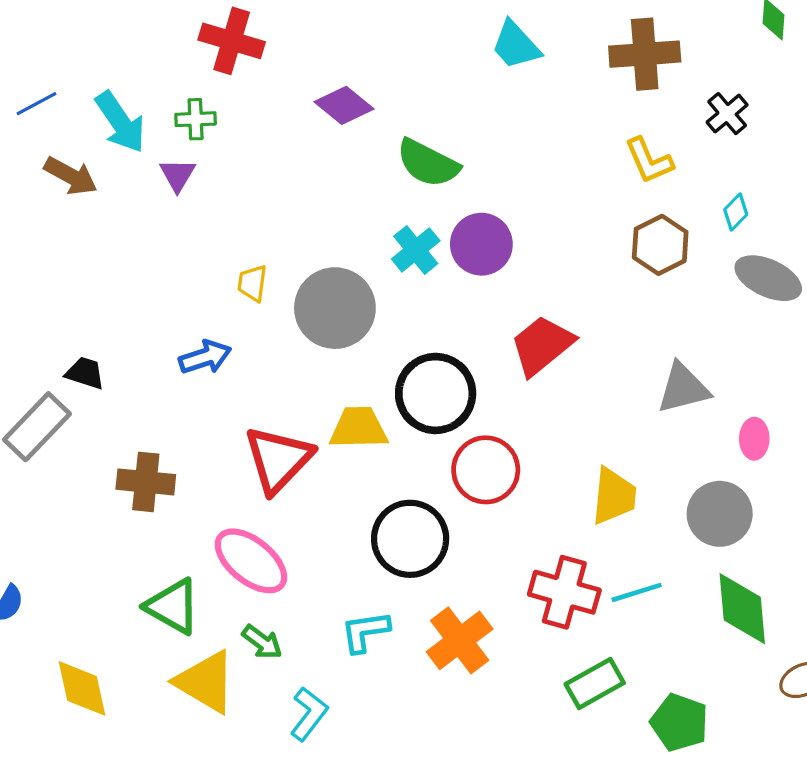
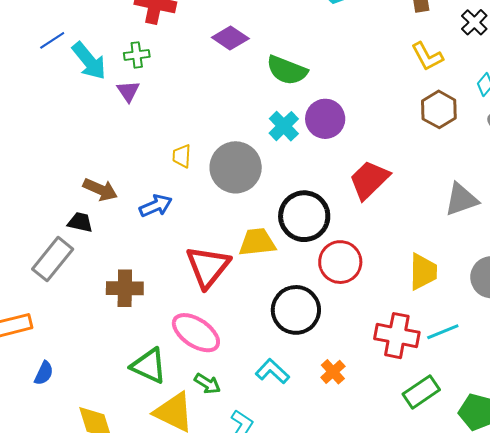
blue line: (37, 104) -> (52, 40), moved
brown arrow: (71, 176) -> (100, 190), moved
cyan L-shape: (365, 632) -> (272, 371), turned 56
orange cross: (460, 640) -> (333, 372), size x0.6

